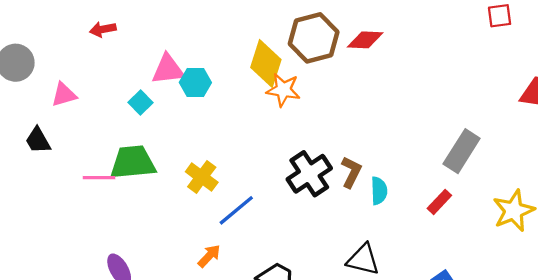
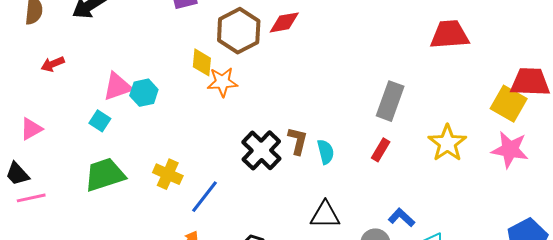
yellow diamond: (266, 64) -> (202, 62), size x0.7
pink line: (99, 178) -> (31, 198), moved

